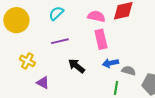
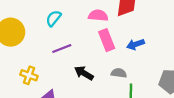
blue arrow: (110, 63) -> (136, 44), moved
gray semicircle: (129, 71) -> (119, 73), moved

